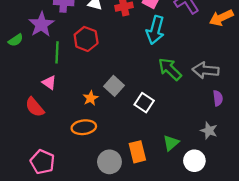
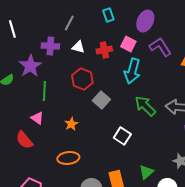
red hexagon: (86, 39) -> (82, 79), moved
gray square: (114, 86) -> (101, 100), moved
orange star: (90, 98) -> (71, 124), moved

